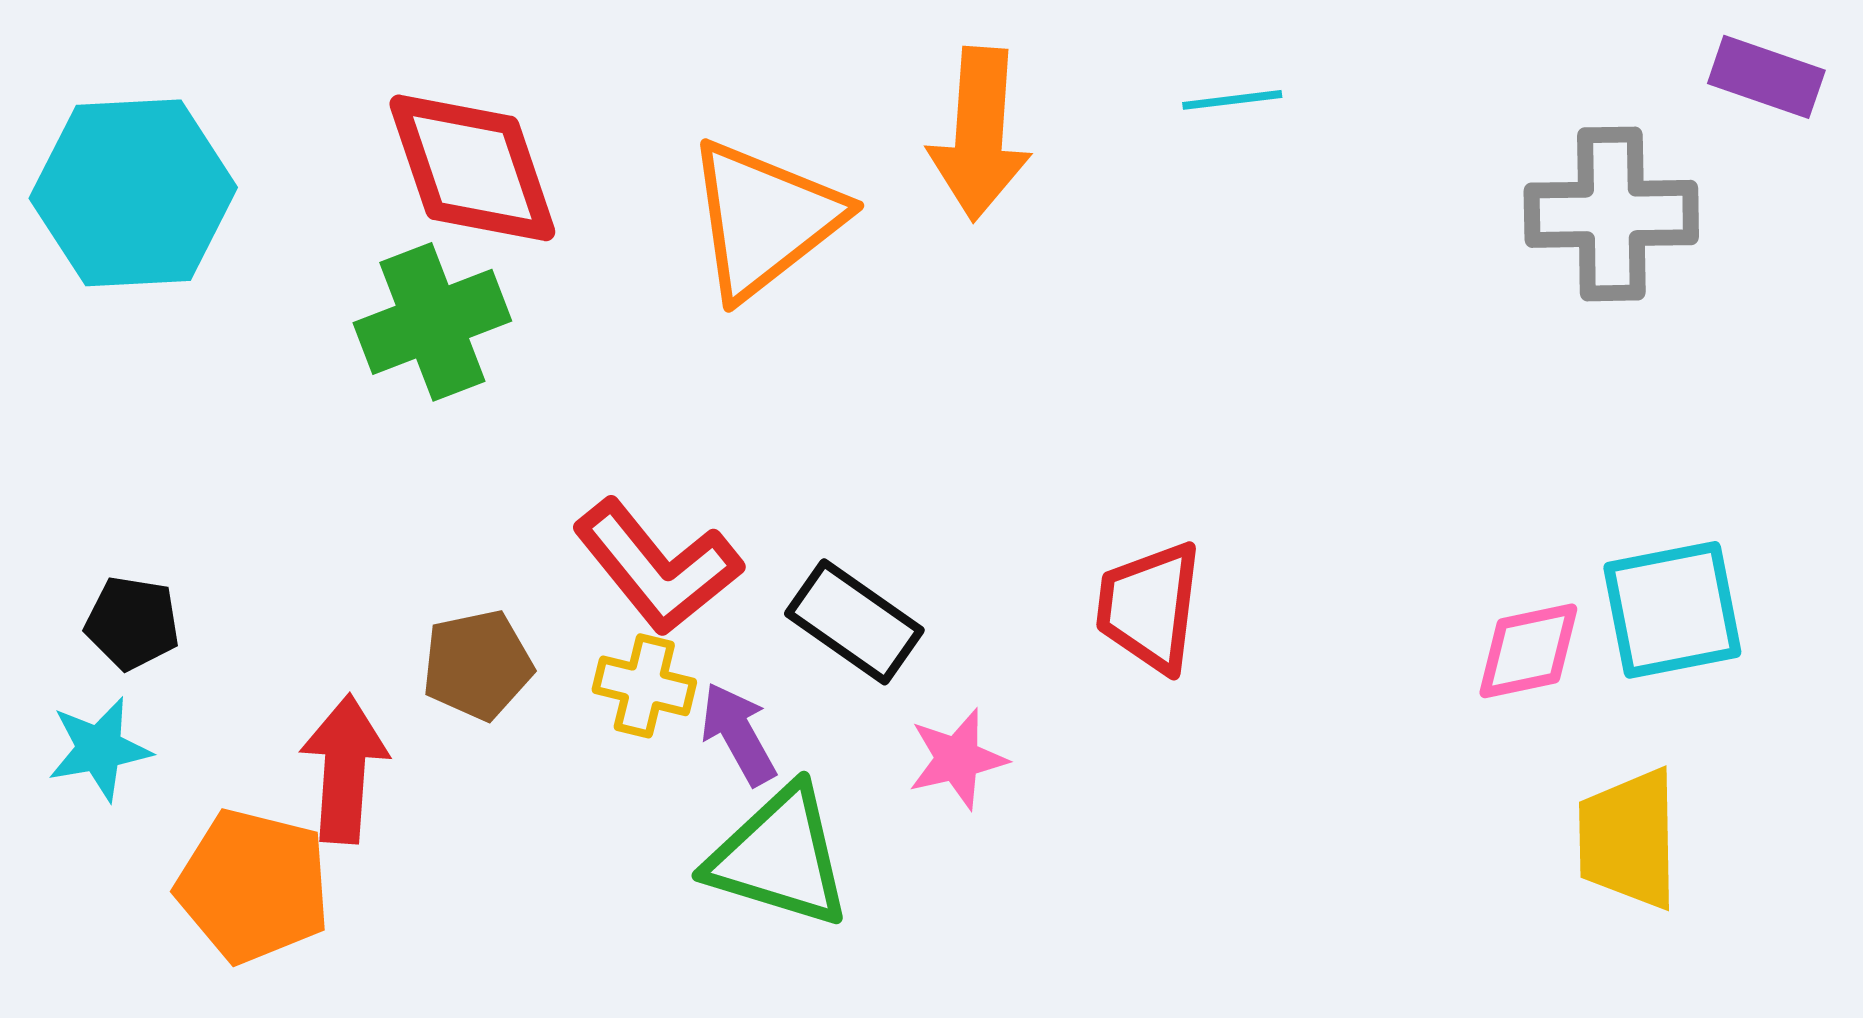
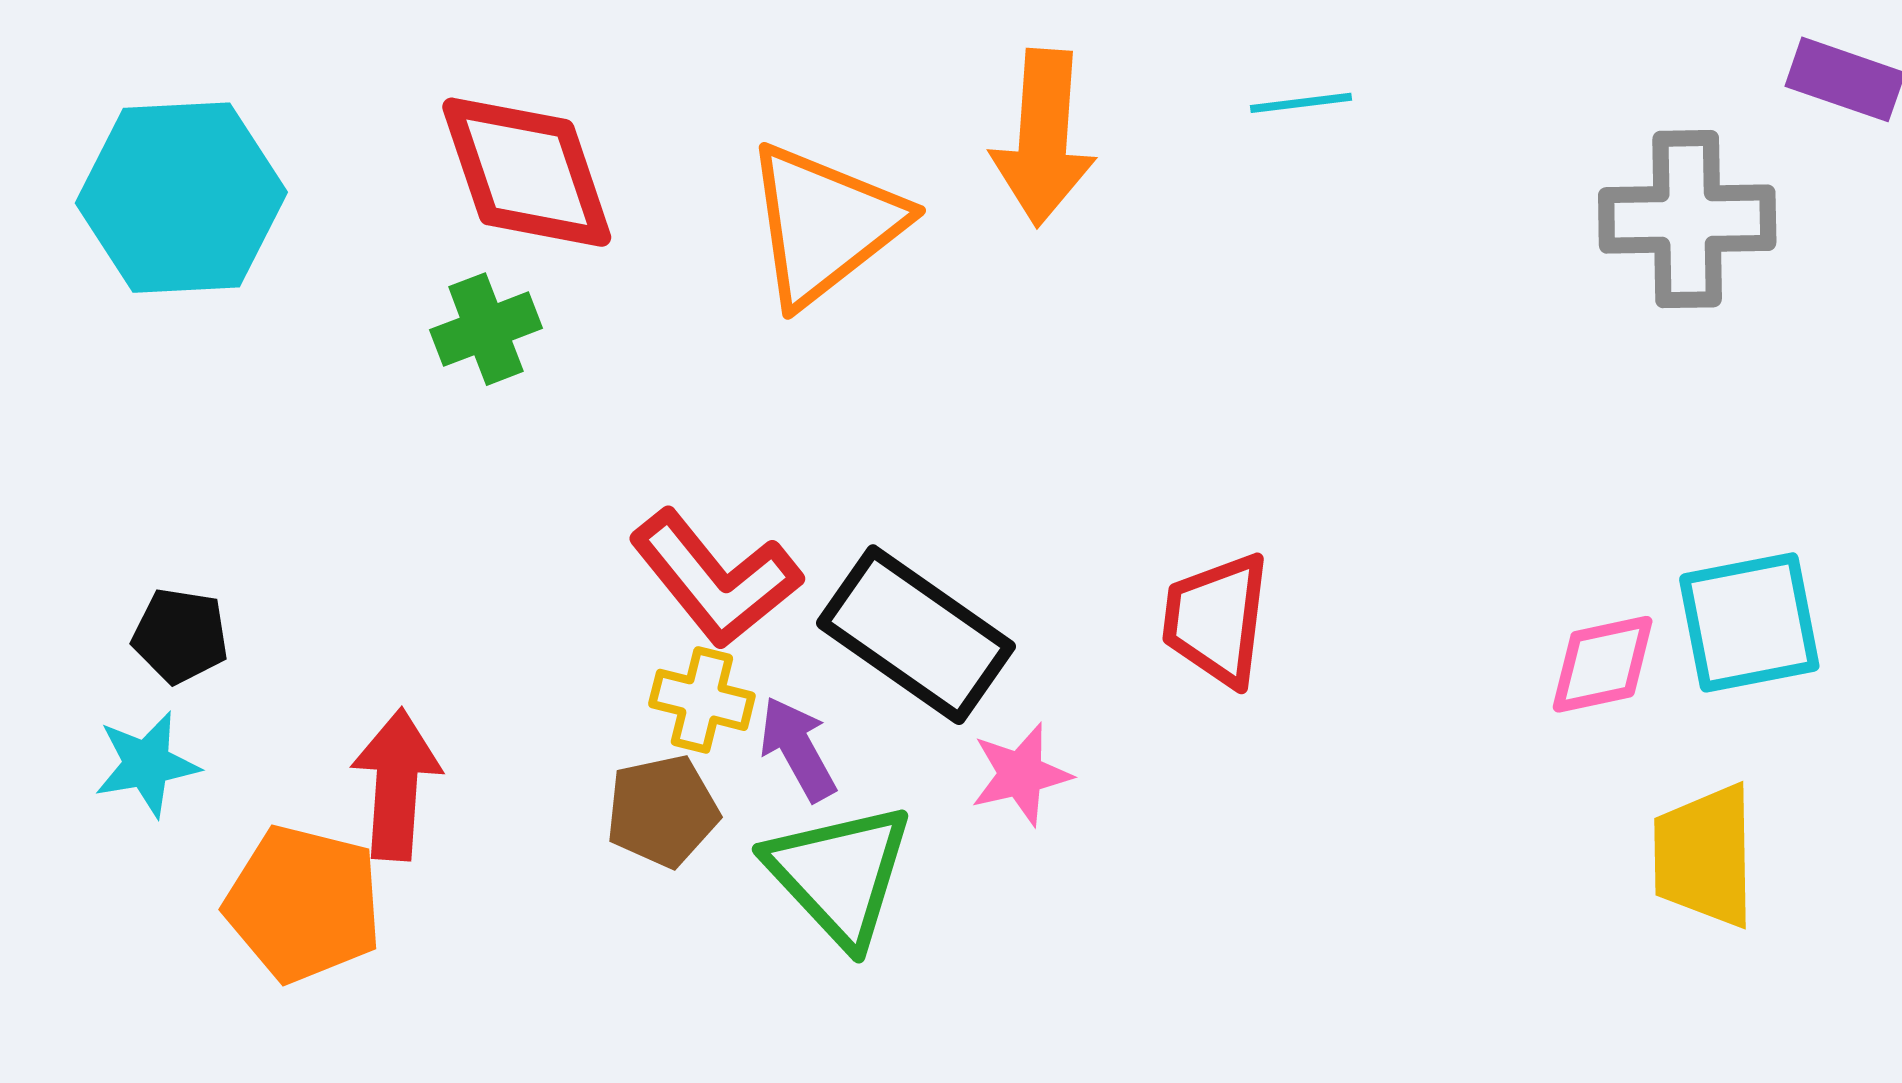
green cross: (432, 322) -> (486, 329), size x0.7
black rectangle: (854, 622) -> (916, 635), size x1.4
brown pentagon: (477, 665) -> (662, 811), moved
green triangle: (779, 857) -> (839, 874), turned 30

